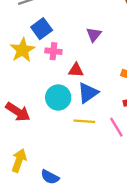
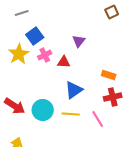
pink cross: (53, 51) -> (45, 55), turned -32
red triangle: (76, 70) -> (64, 62), moved
cyan circle: (58, 97) -> (43, 110), moved

